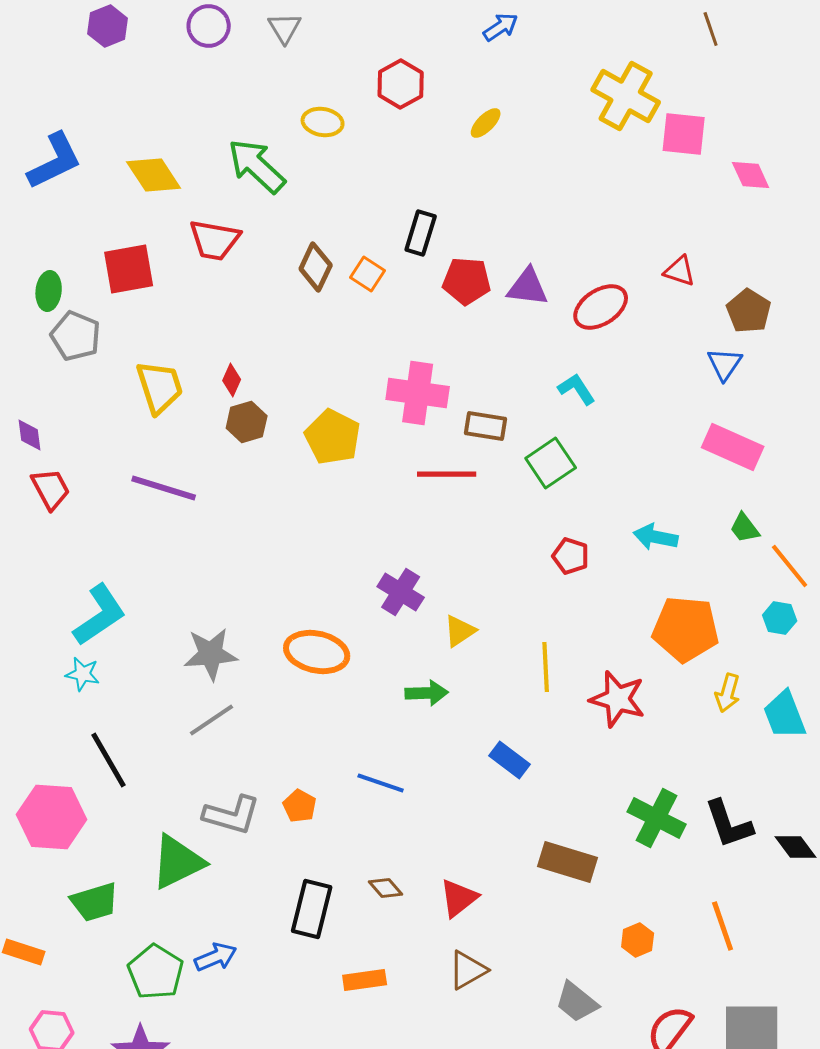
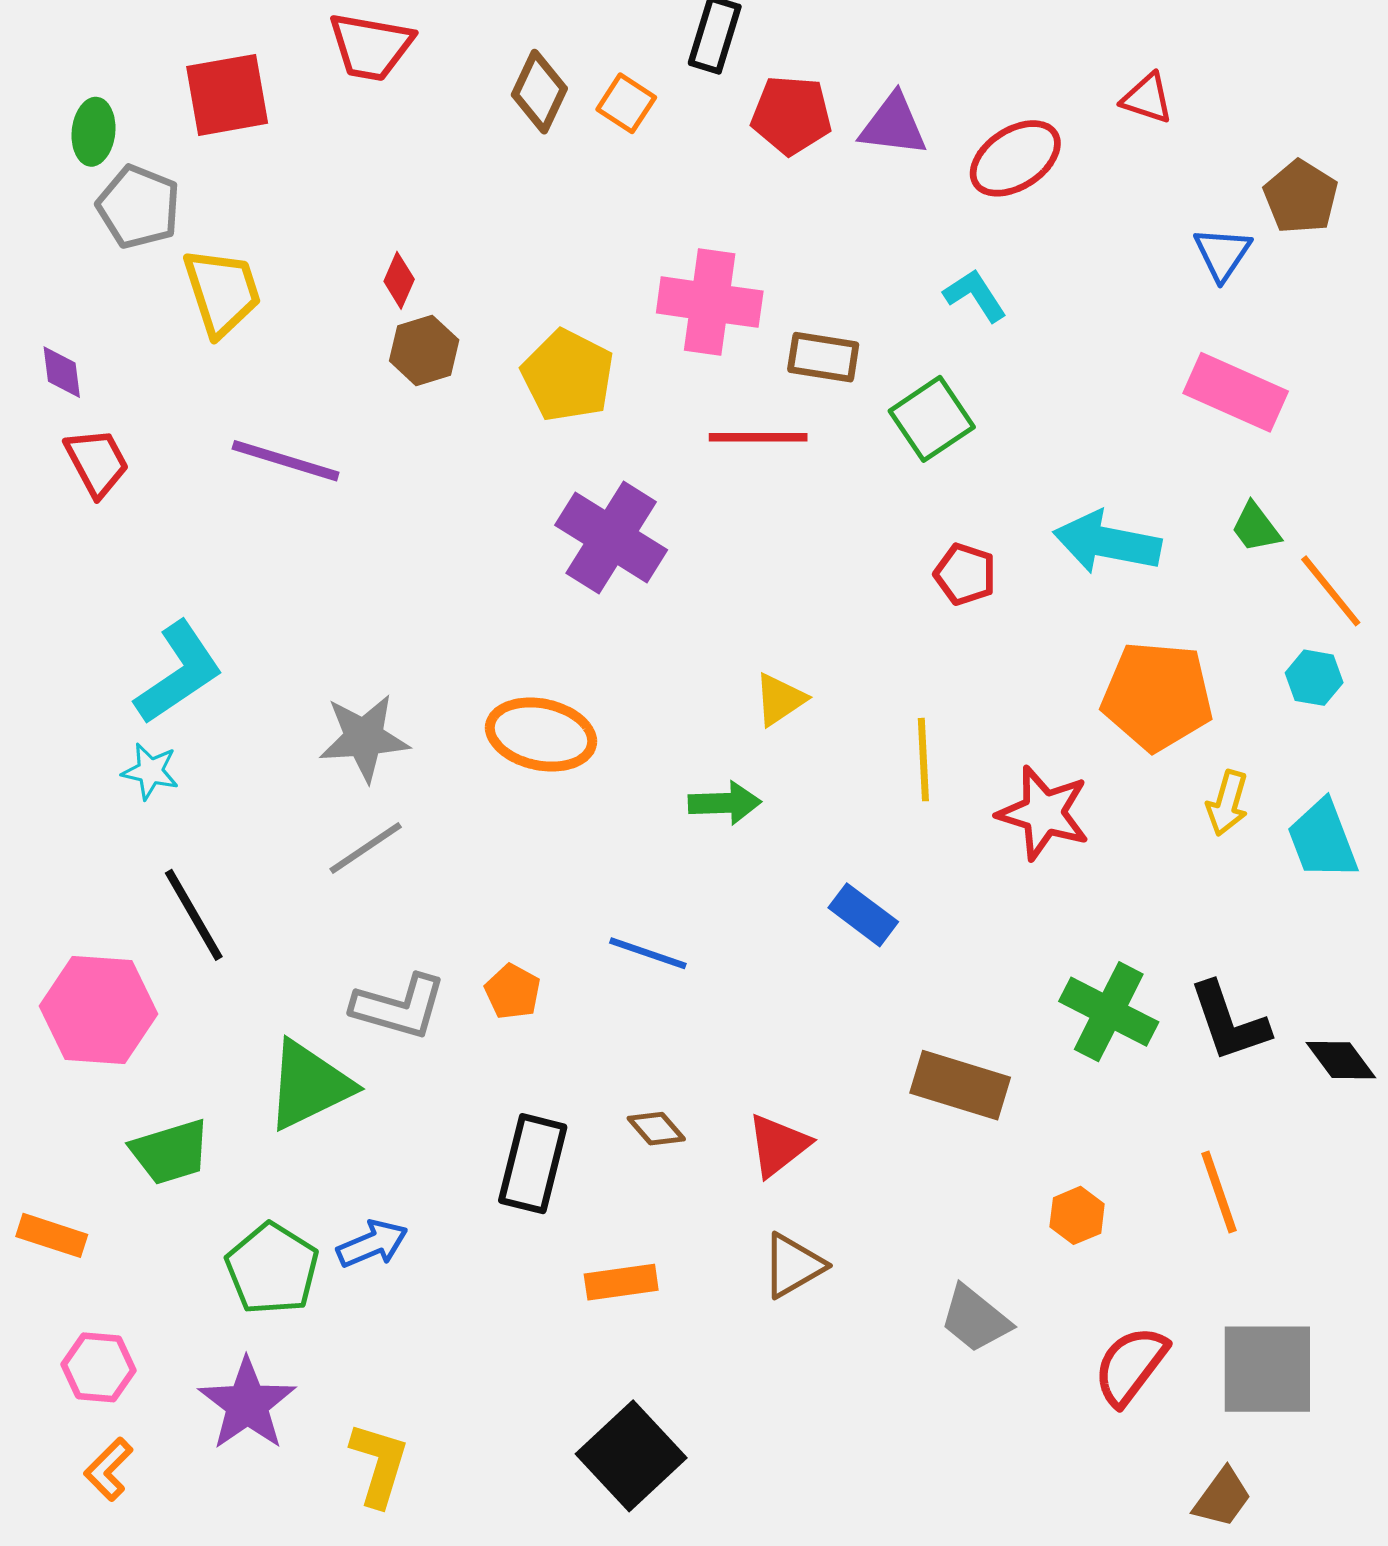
brown pentagon: (749, 311) -> (1301, 197), moved
yellow trapezoid: (160, 387) -> (222, 292), moved
cyan arrow: (656, 537) -> (1107, 542), size x1.4
purple cross: (401, 592) -> (611, 537), moved, size x1.4

